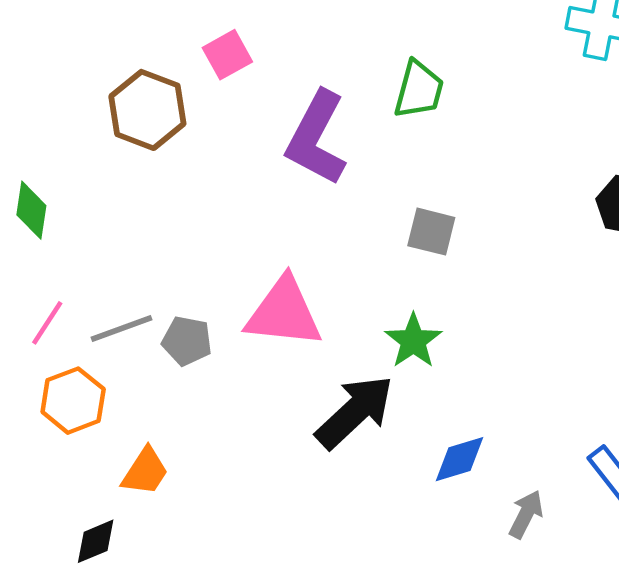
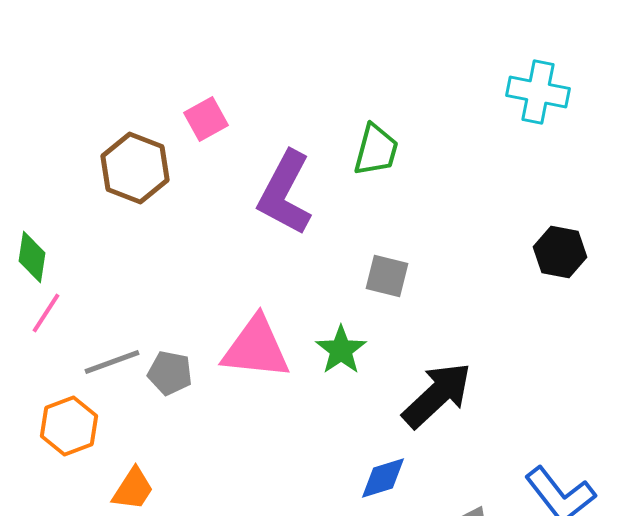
pink line: (47, 323) -> (46, 313), moved
green star: (413, 341) -> (341, 350), moved
black arrow: (355, 412) -> (437, 395), moved
blue diamond: (459, 459) -> (383, 478), moved

